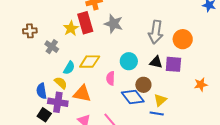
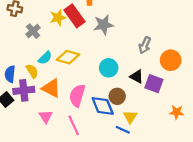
red rectangle: (85, 23) -> (74, 16), turned -35
gray star: (114, 24) -> (103, 25), turned 30
gray arrow: (156, 32) -> (145, 45), size x0.7
pink semicircle: (111, 78) -> (77, 95), moved, size x1.5
yellow triangle: (160, 100) -> (130, 117), turned -32
purple cross: (58, 102) -> (24, 90), turned -30

